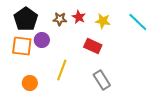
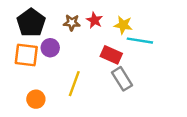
cyan line: (138, 22) -> (140, 41), moved, turned -35
gray rectangle: (102, 80) -> (122, 79), moved

